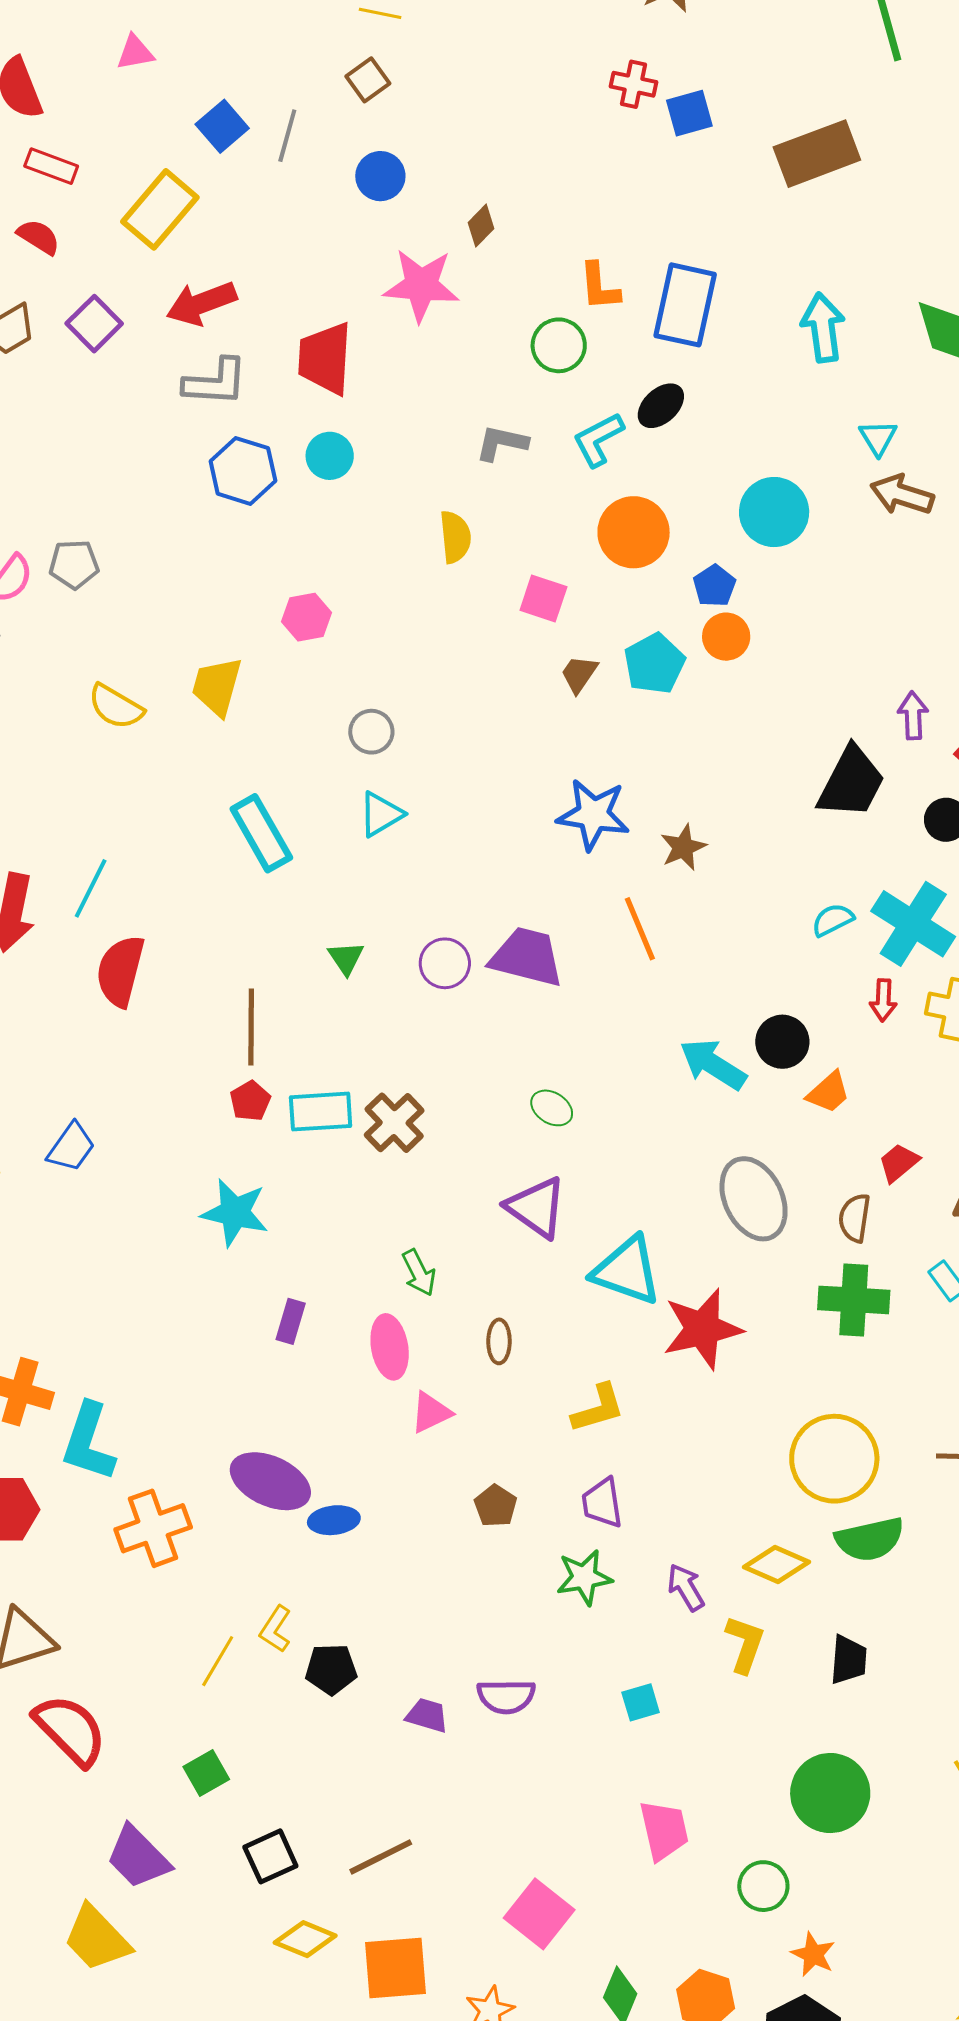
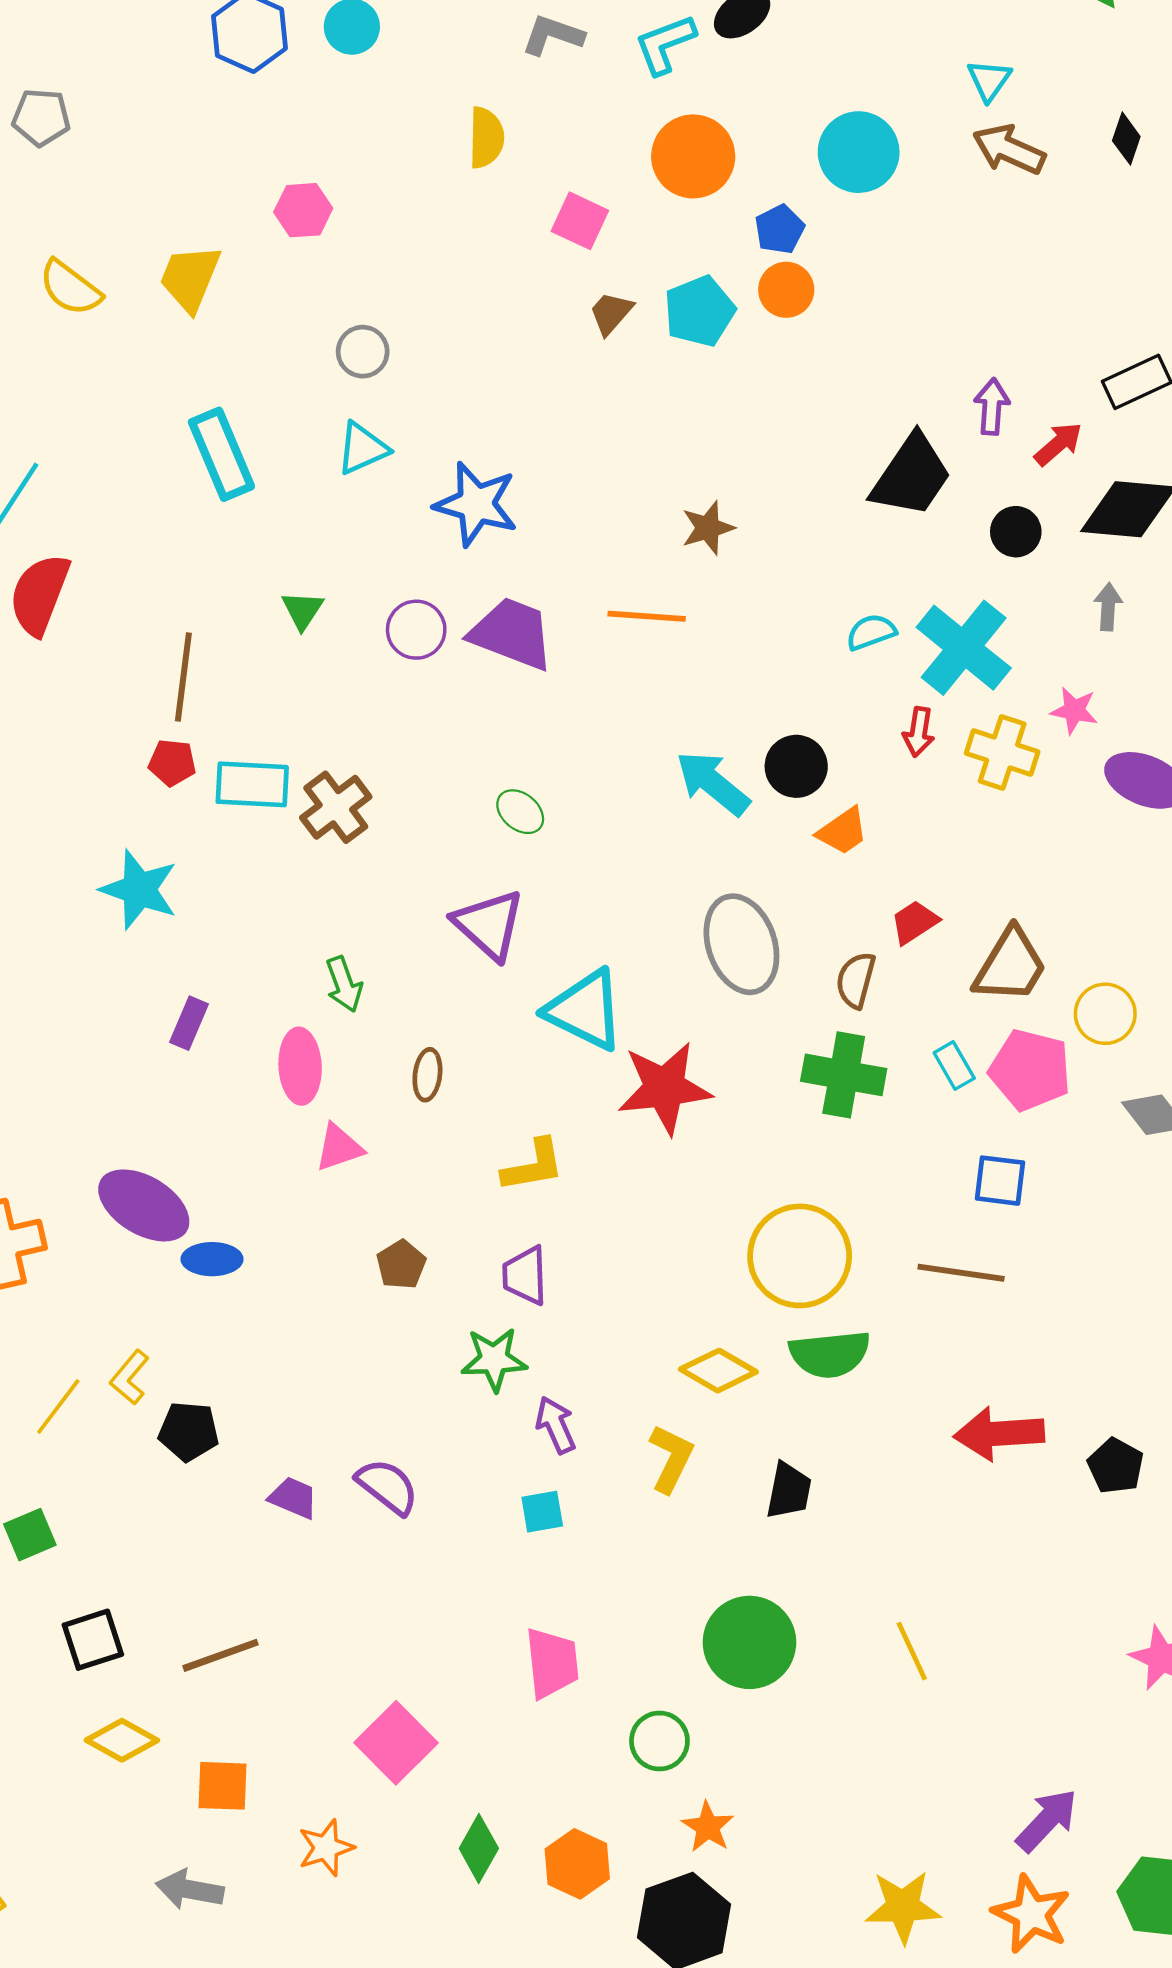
blue star: (593, 814) -> (476, 504), moved
orange line: (640, 929) -> (647, 616), turned -70
red pentagon: (250, 1101) -> (172, 763), turned 30
purple arrow: (686, 1587) -> (556, 1425), moved
purple semicircle: (506, 1696) -> (387, 1487), turned -148
orange square: (396, 1968) -> (223, 1786), size x0.7

